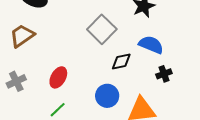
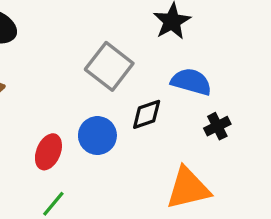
blue circle: (107, 96) -> (97, 136), moved

